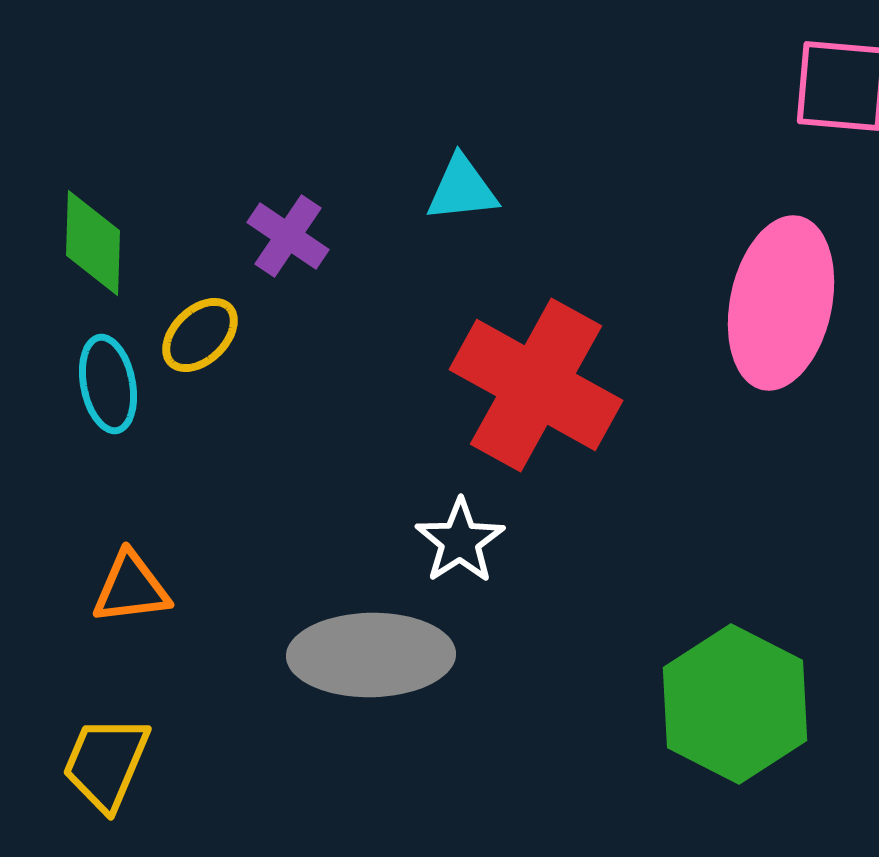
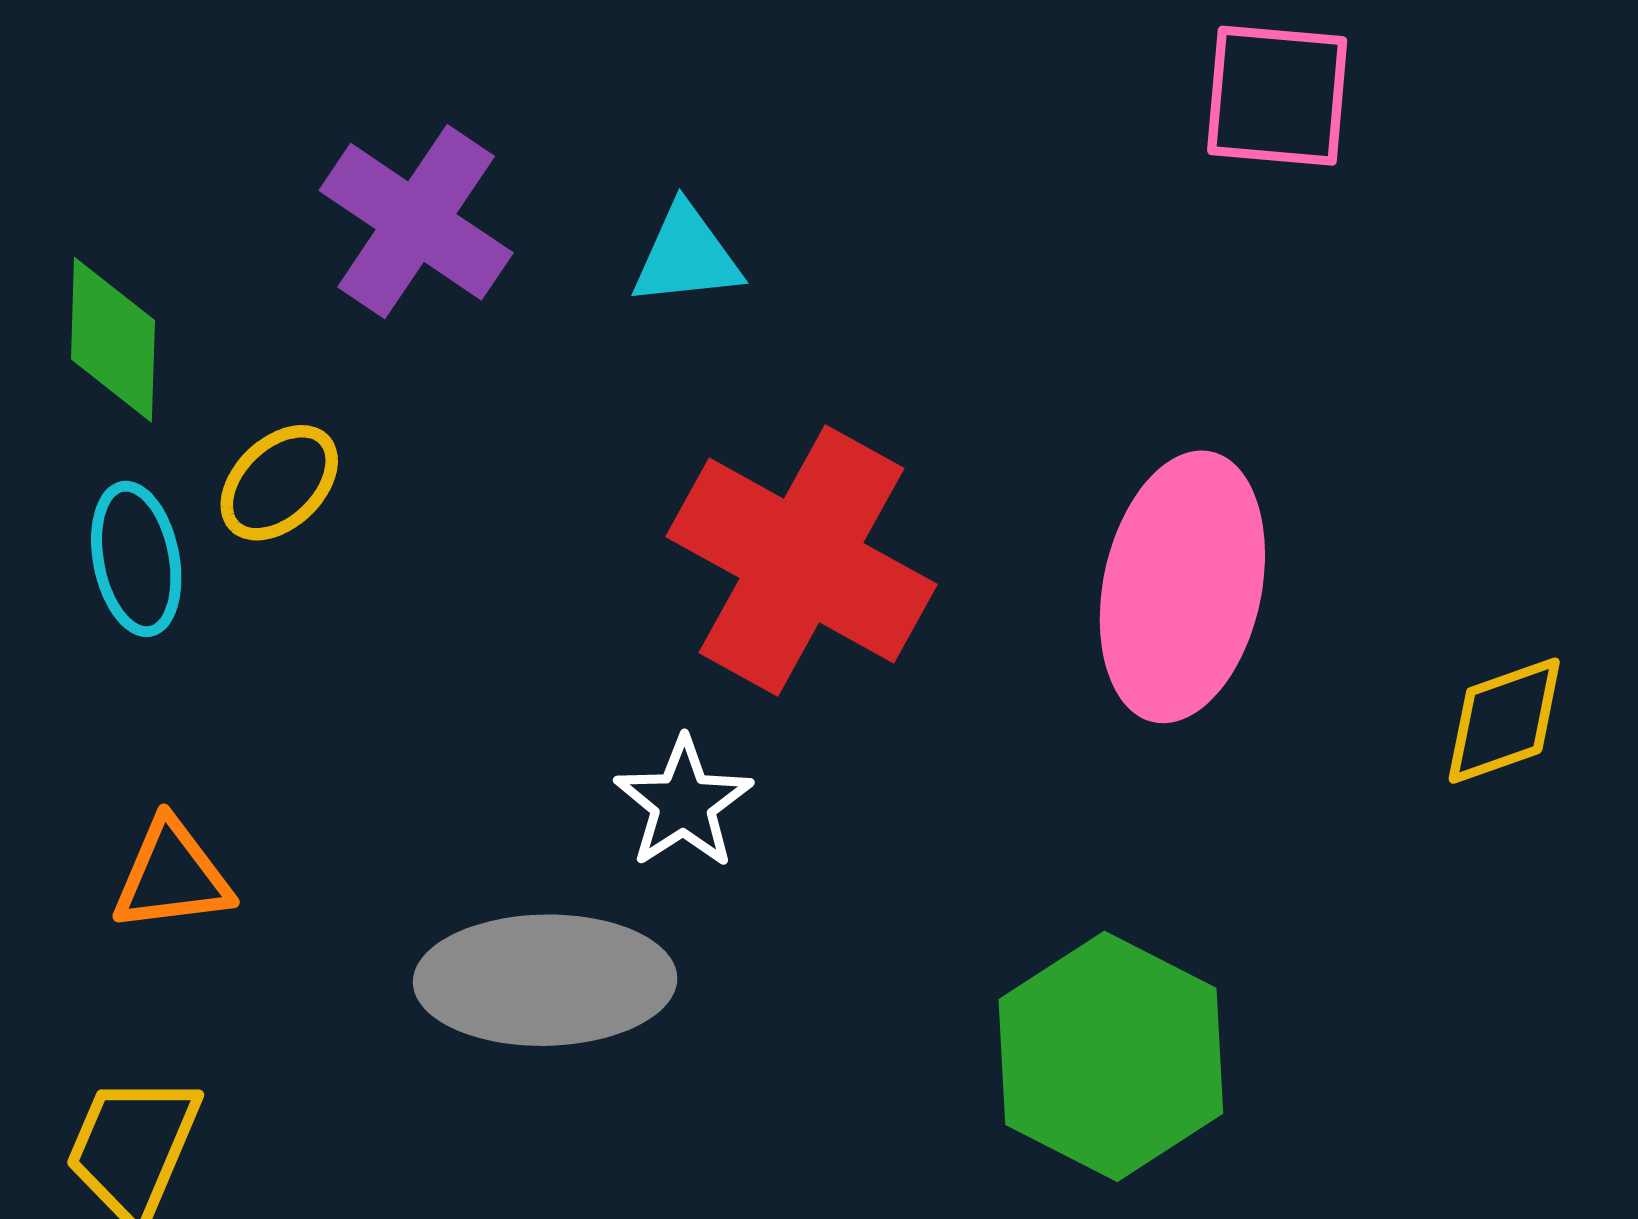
purple cross: (288, 236) -> (416, 222), moved, size x1.5
pink ellipse: (781, 303) -> (1182, 587), moved

